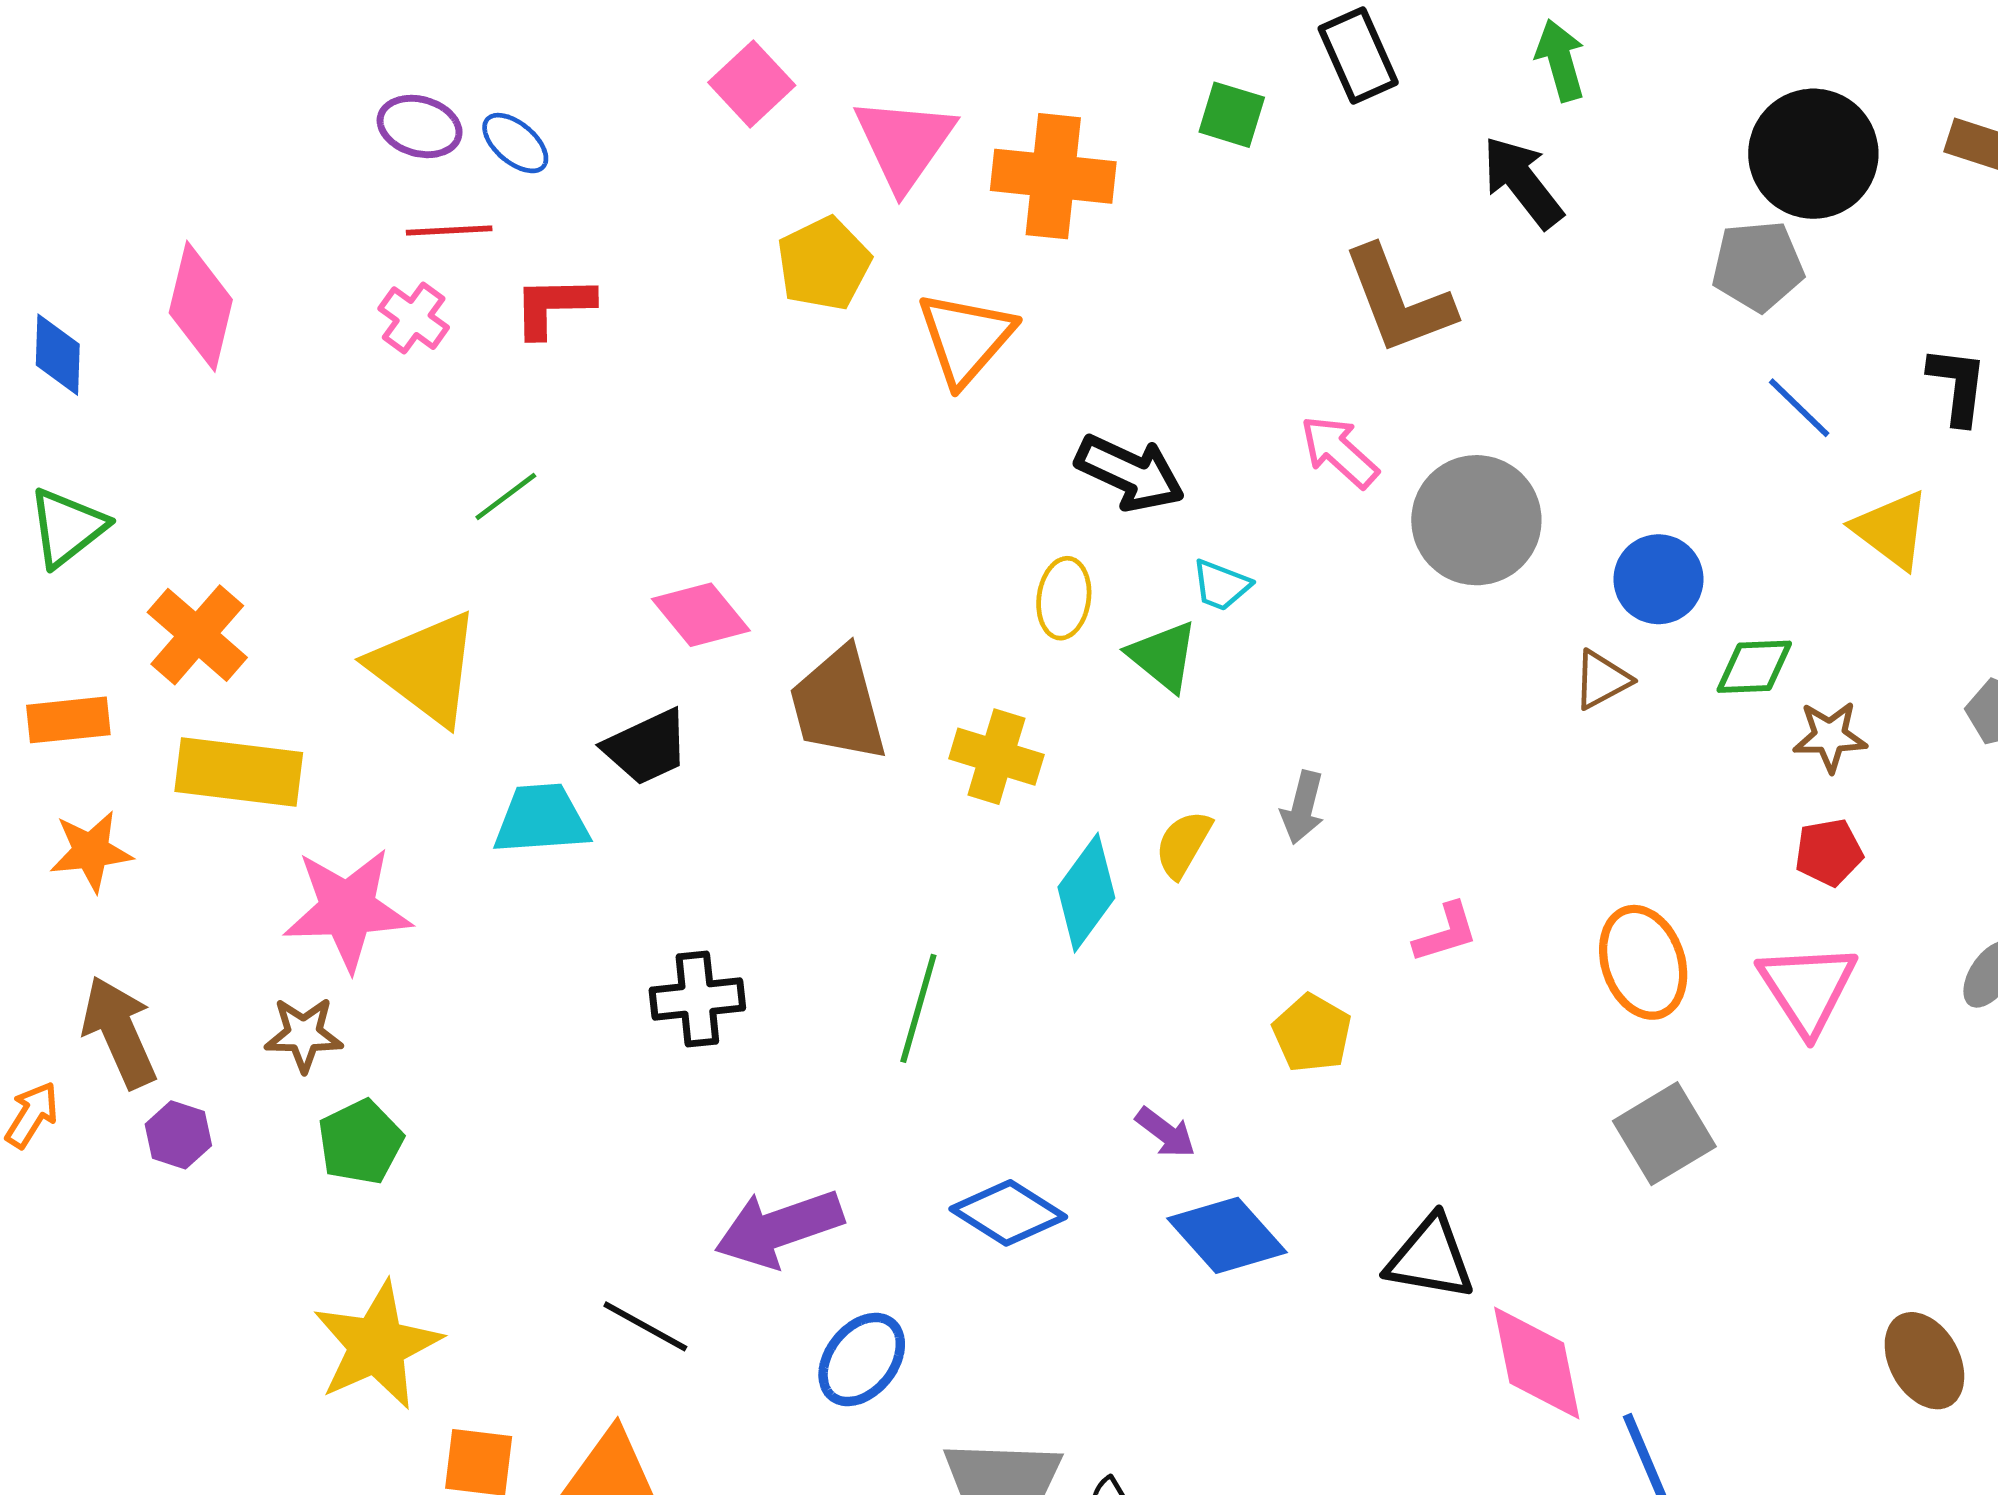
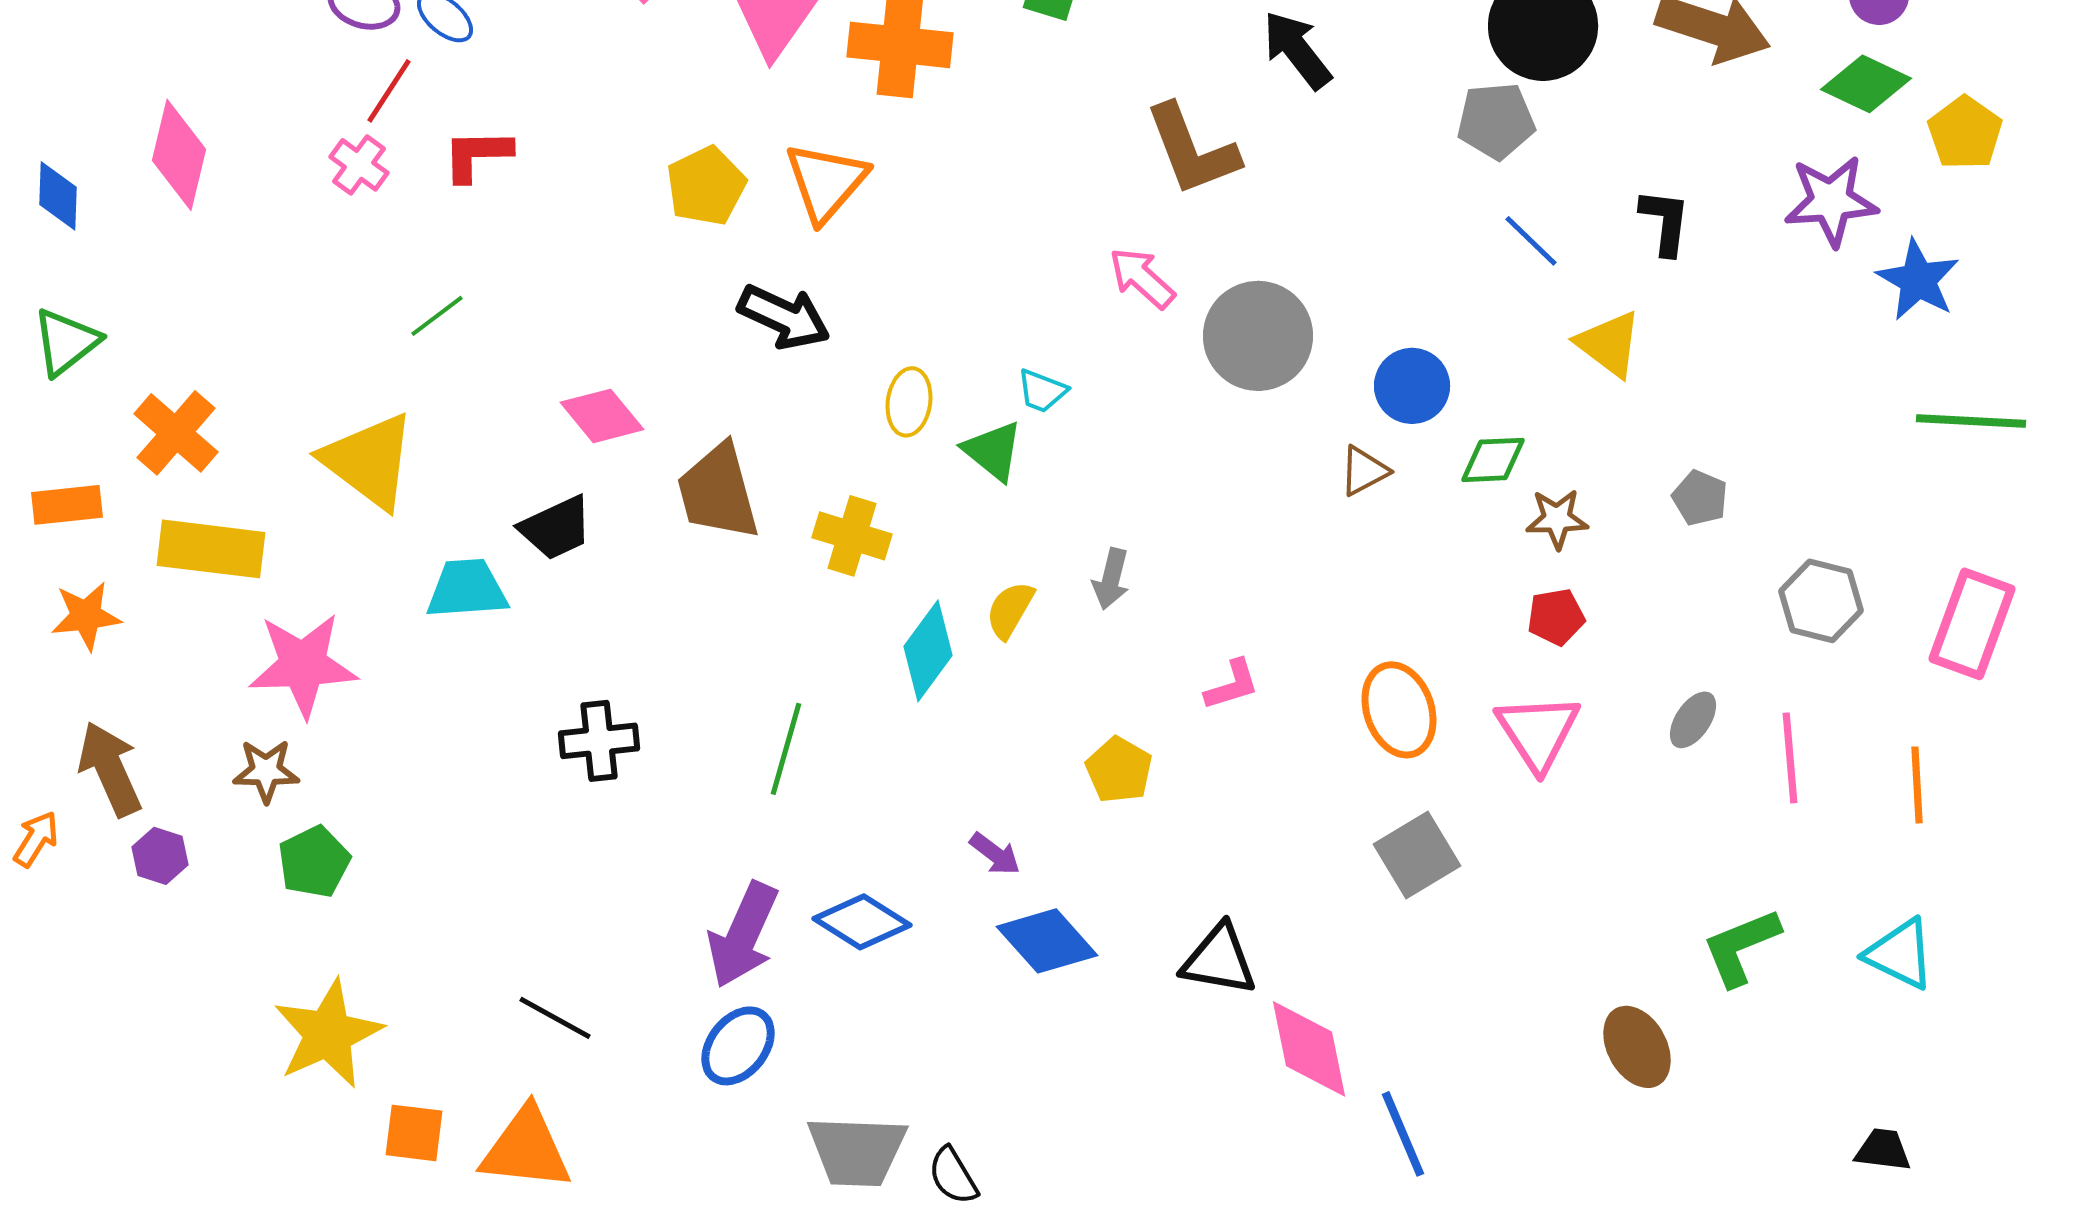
red line: (449, 231) -> (389, 91), turned -54
yellow pentagon: (824, 264) -> (706, 186), moved
black arrow: (1130, 473) -> (784, 317), moved
purple arrow: (779, 1228) -> (743, 935), moved, turned -47

